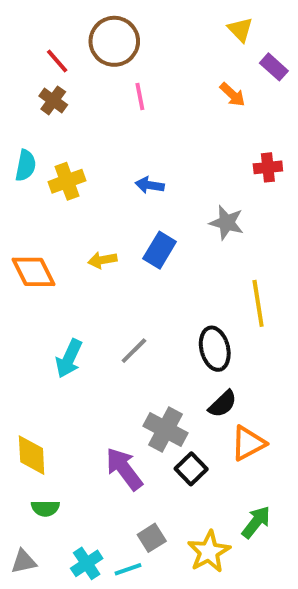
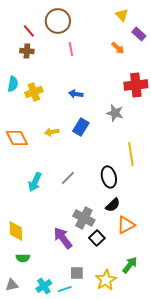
brown cross: (53, 100) -> (27, 51), turned -32
red cross: (268, 167) -> (136, 85), size x1.6
gray square: (152, 538) -> (77, 273), turned 32

